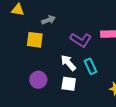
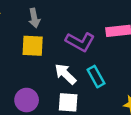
gray arrow: (48, 20) -> (34, 18), turned 104
yellow square: (35, 40) -> (33, 46), moved

